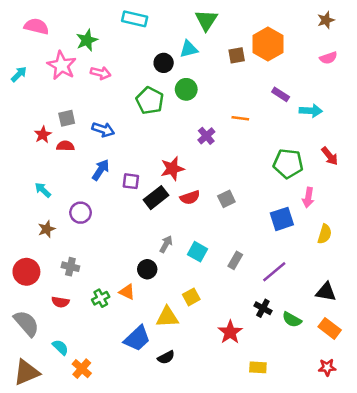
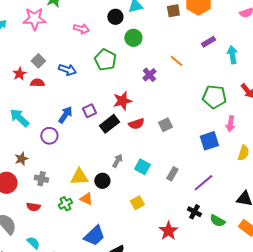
pink star: (62, 65) -> (34, 19), turned -30
pink arrow: (101, 73) -> (81, 29), moved
purple rectangle: (281, 94) -> (208, 42), turned -64
green pentagon: (150, 101) -> (105, 60), moved
cyan arrow: (311, 111) -> (232, 55), turned -102
gray square: (67, 118) -> (38, 61), turned -32
orange line: (240, 118) -> (176, 61), turned 32
blue arrow: (101, 170) -> (65, 115), moved
purple square: (131, 181) -> (89, 111), turned -32
cyan arrow: (43, 190) -> (19, 118), size x1.5
brown star: (47, 229) -> (21, 159), moved
yellow triangle: (167, 317) -> (79, 177), moved

